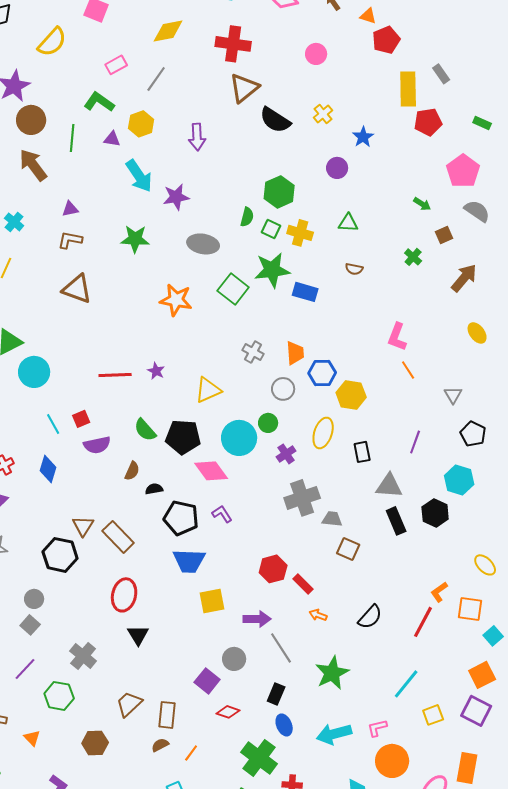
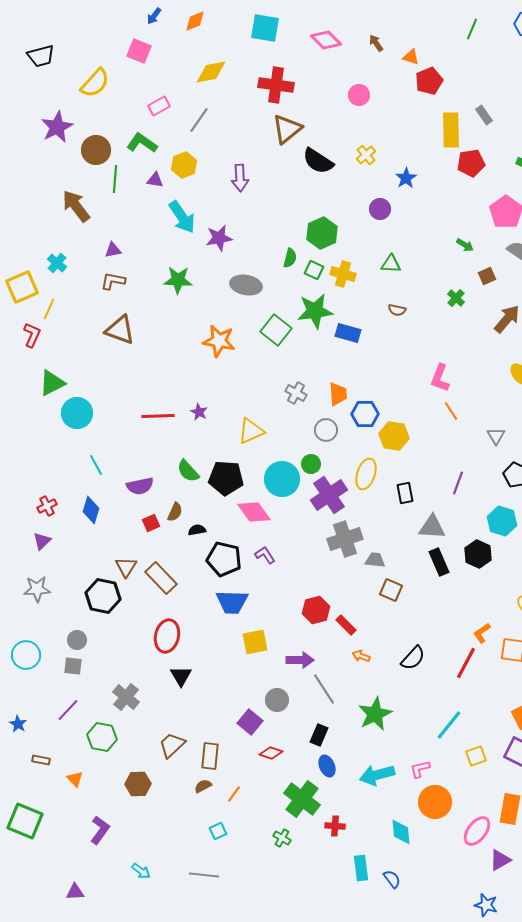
brown circle: (31, 120) -> (96, 150), moved
red square: (81, 419) -> (151, 523), moved
purple cross: (286, 454) -> (329, 495), size x1.8
gray square: (30, 625) -> (73, 666), turned -36

